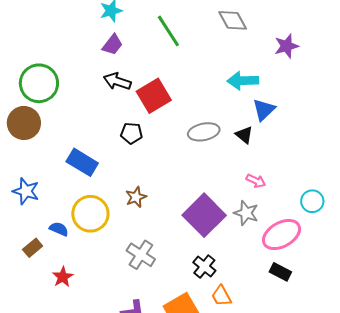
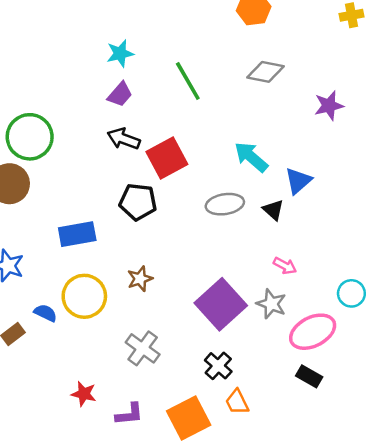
gray diamond: (233, 20) -> (266, 72), turned -52
cyan arrow: (243, 81) -> (251, 157), moved, turned 40
black pentagon: (131, 133) -> (138, 202), size x1.4
blue rectangle: (82, 162) -> (77, 234), turned -44
red star: (63, 277) -> (84, 394), moved, turned -30

